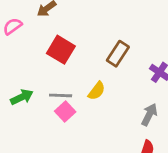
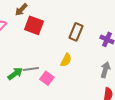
red square: (61, 50) -> (34, 25), moved
gray line: (61, 95) -> (31, 69), moved

